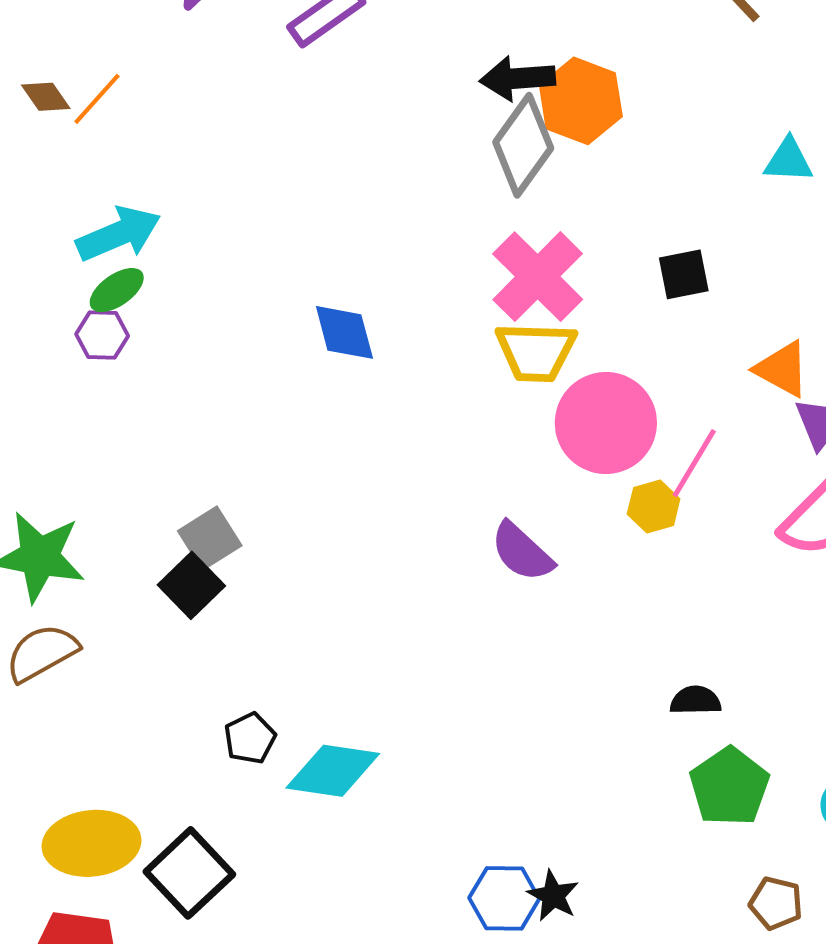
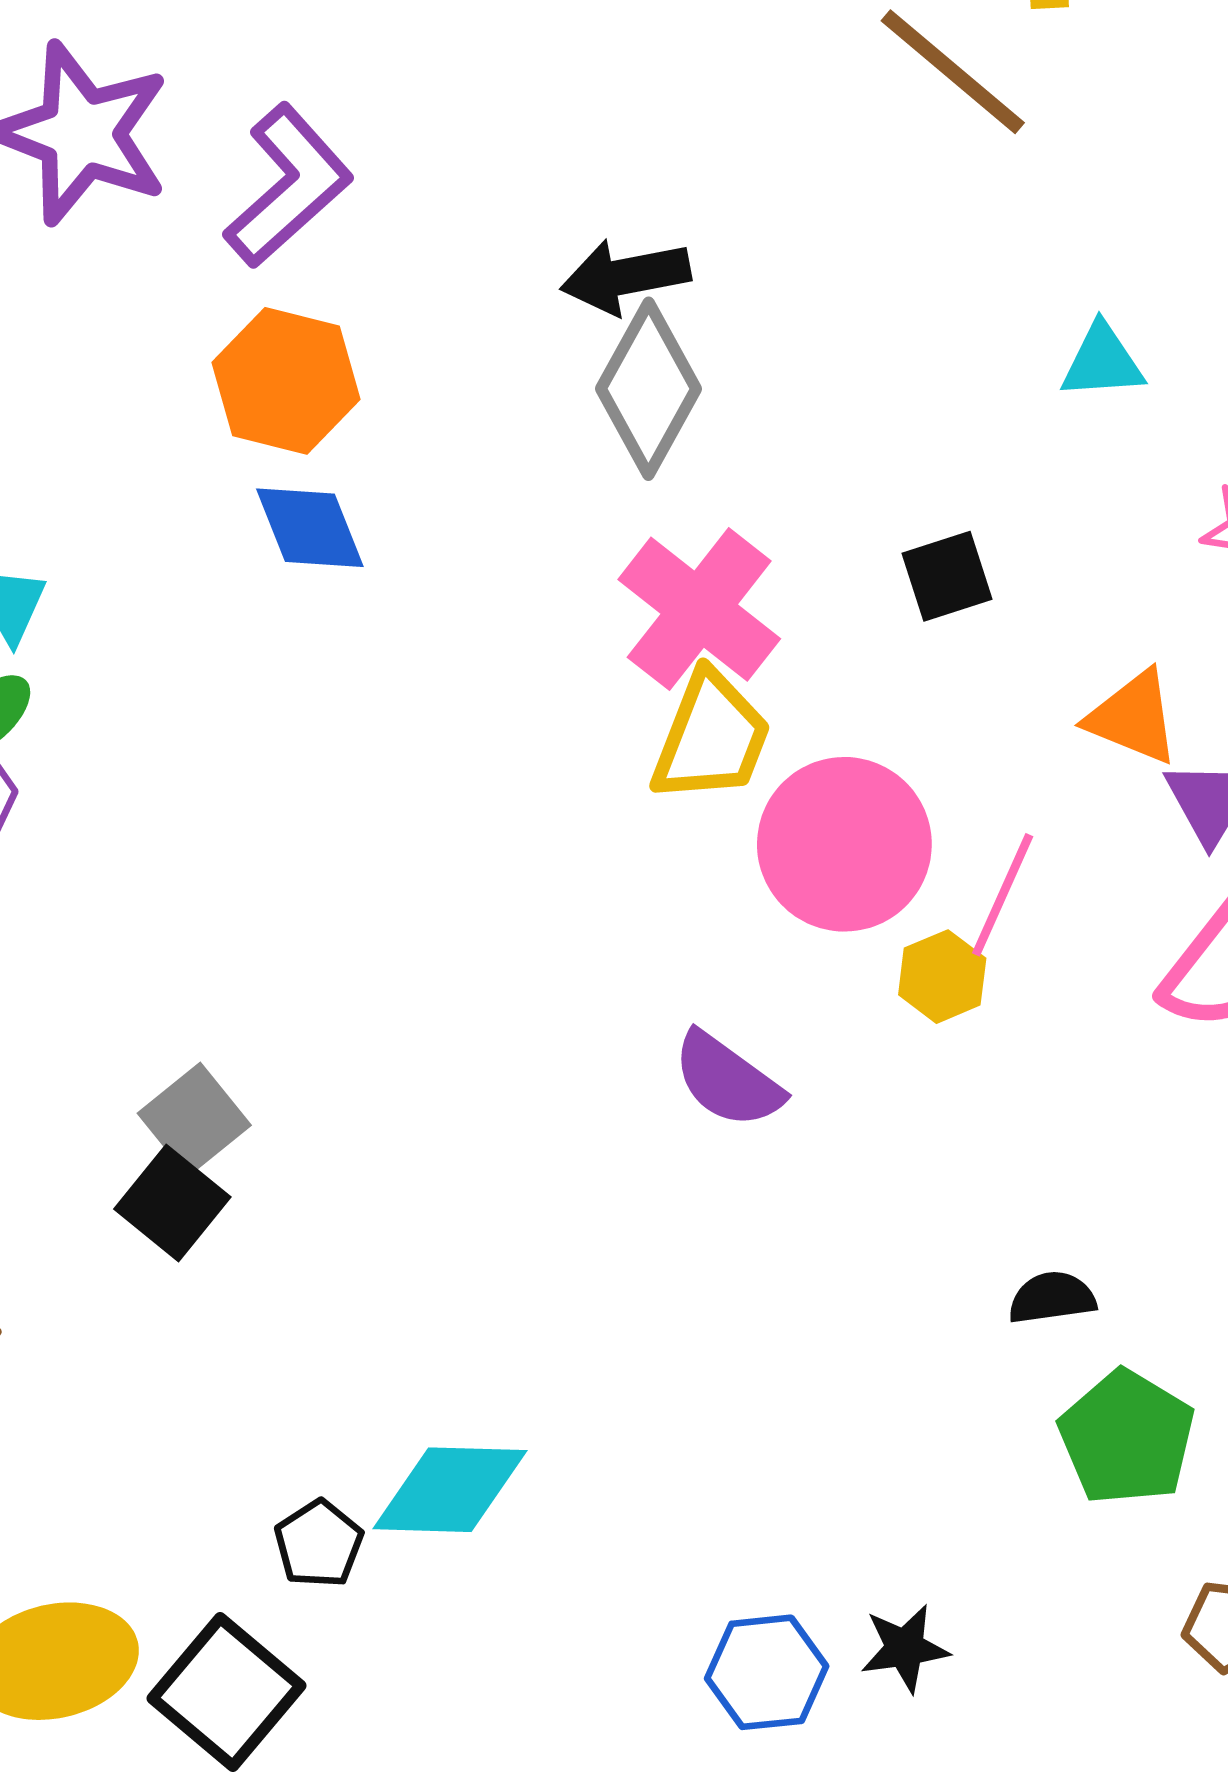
orange hexagon: (581, 101) -> (286, 381), moved
blue diamond: (344, 332) -> (310, 528), moved
yellow trapezoid: (536, 352) -> (711, 737), turned -64
black pentagon: (250, 738) -> (319, 1544), moved
black star: (553, 896) -> (905, 1648), moved, turned -30

